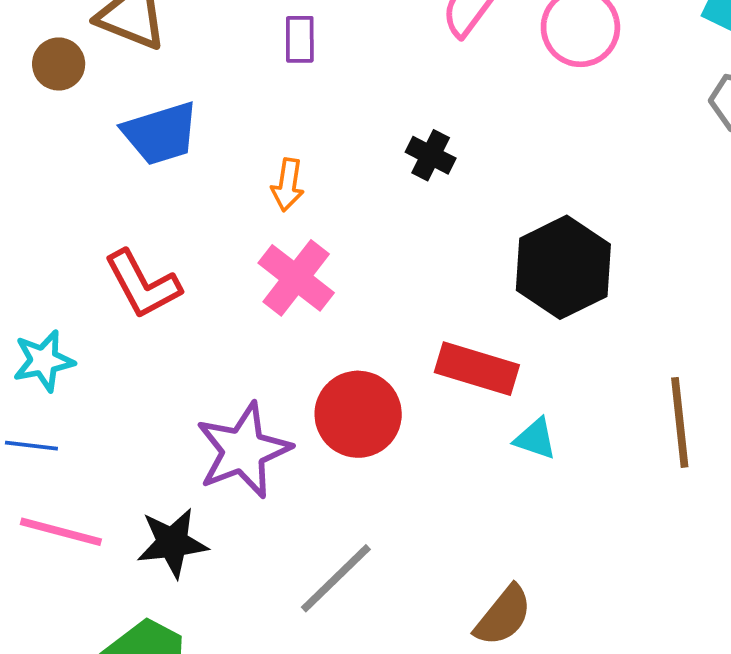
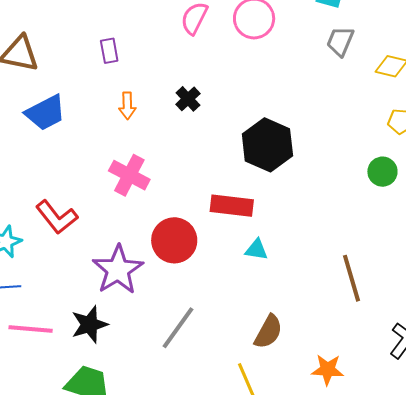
black cross: (431, 155) -> (188, 99), turned 30
orange arrow: (288, 185) -> (127, 106), moved
red L-shape: (143, 284) -> (57, 217), moved
brown line: (680, 422) -> (352, 278), moved
cyan triangle: (535, 439) -> (256, 250), moved

